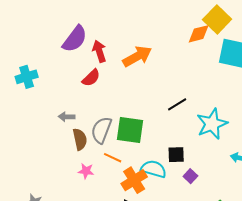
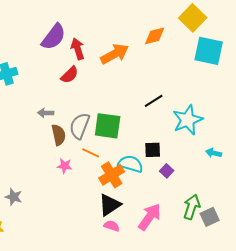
orange diamond: (199, 34) -> (155, 36), moved

